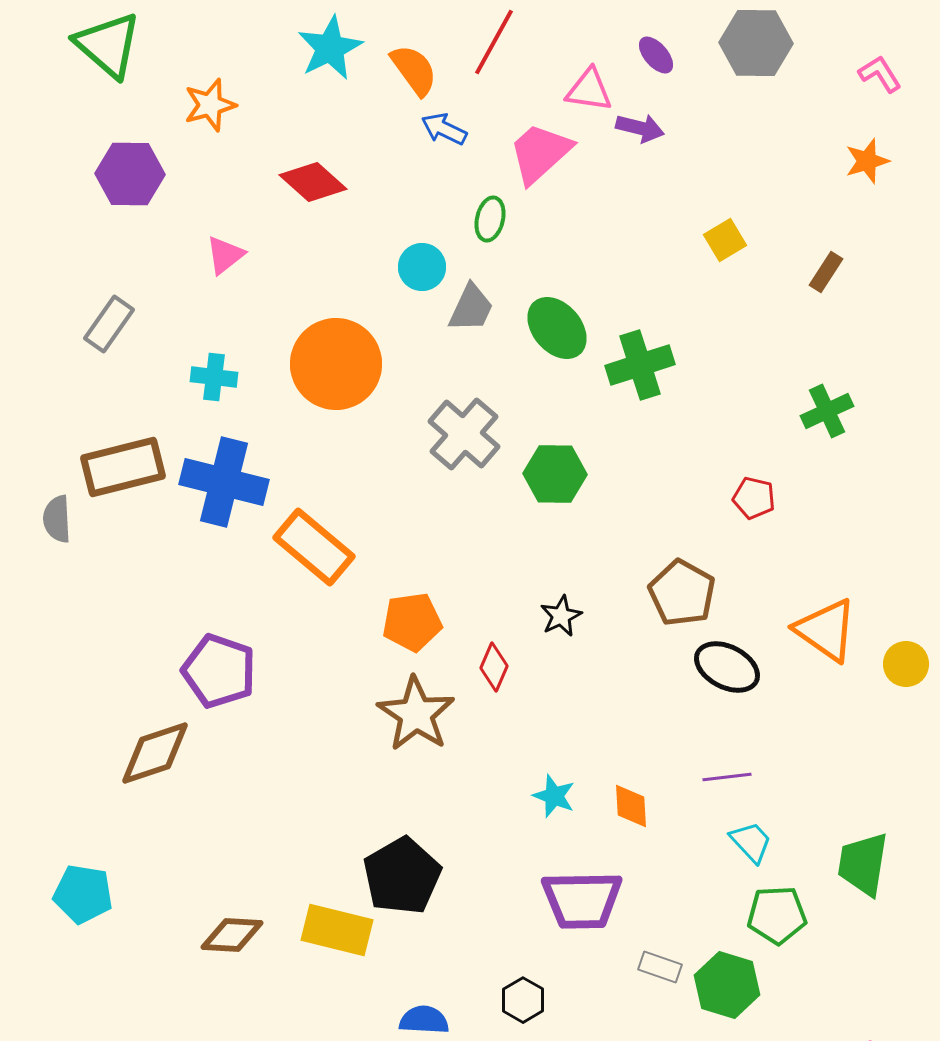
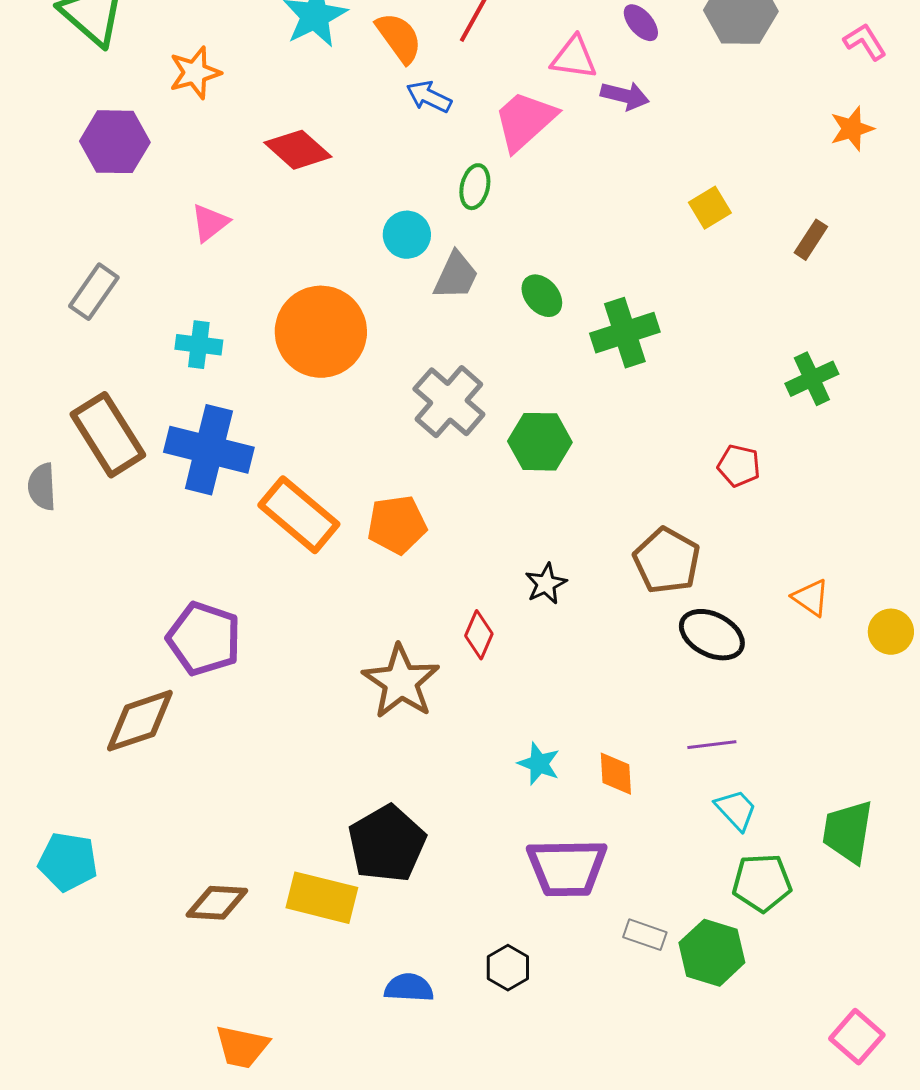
green ellipse: (557, 328) -> (542, 296), size x0.7
brown rectangle: (123, 467) -> (108, 435), turned 72
orange pentagon: (412, 622) -> (397, 525), moved
orange triangle: (826, 630) -> (811, 598), size x0.6

